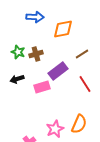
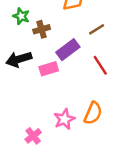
green star: (18, 52) -> (21, 16), moved
black arrow: (17, 79) -> (19, 59), size x1.5

